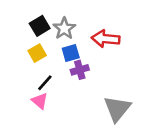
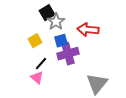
black square: (40, 26) -> (47, 13), moved
purple cross: (80, 70) -> (68, 54), size x1.5

